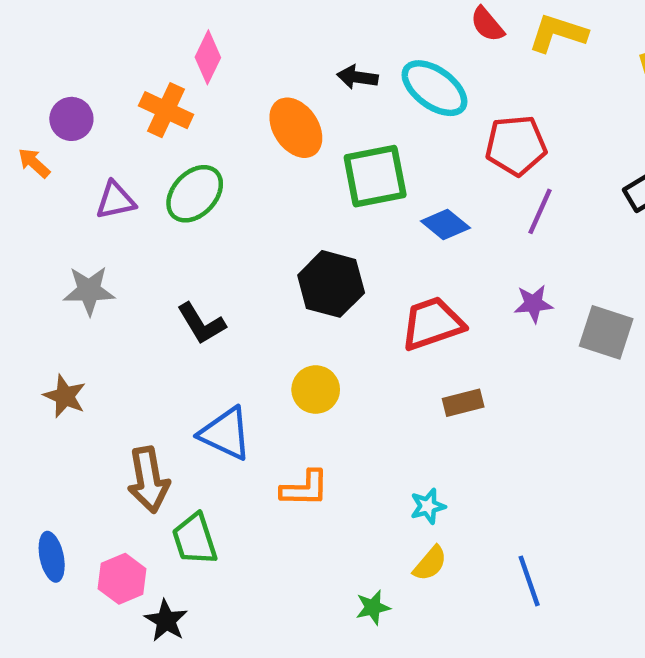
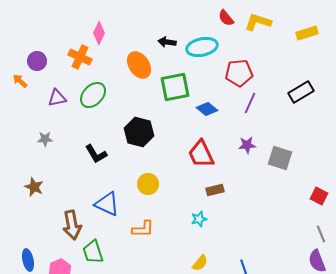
cyan ellipse: (434, 88) -> (202, 47), turned -48
black hexagon: (331, 284) -> (139, 132), moved
gray star: (89, 291) -> (45, 139), size x0.7
red trapezoid: (432, 324) -> (201, 154), turned -96
cyan star: (428, 506) -> (199, 219), moved

